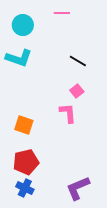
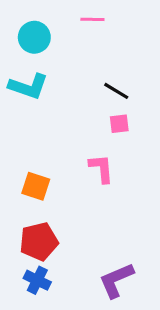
pink square: (77, 91) -> (119, 124), moved, turned 32

